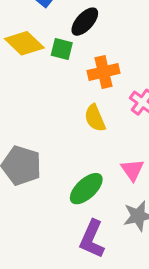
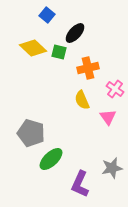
pink triangle: (132, 170) -> (108, 117), moved
green ellipse: (86, 189) -> (51, 159), moved

